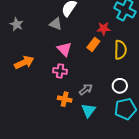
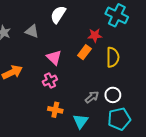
gray triangle: (56, 24) -> (32, 31), moved
pink cross: (60, 71) -> (50, 81), turned -32
gray arrow: (86, 89) -> (92, 97), moved

